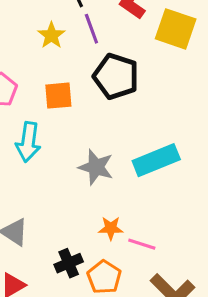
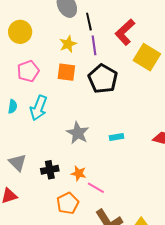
orange square: (58, 96) -> (66, 72), moved
cyan rectangle: (156, 160) -> (117, 137), size x0.5
black cross: (69, 263) -> (50, 170), moved

